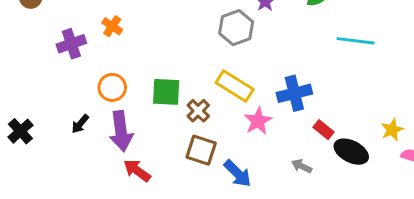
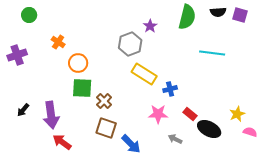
orange cross: (112, 26) -> (58, 42), moved
yellow rectangle: (235, 86) -> (144, 74), moved
orange circle: (112, 87) -> (78, 63), moved
blue cross: (294, 93) -> (170, 89), size x0.6
pink star: (258, 121) -> (158, 114), moved, turned 30

